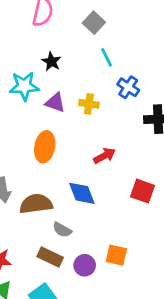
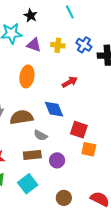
blue cross: (128, 87) -> (84, 45), moved
red square: (143, 191) -> (79, 130), moved
orange square: (116, 255) -> (89, 149), moved
brown rectangle: (50, 257) -> (32, 155), turned -30

